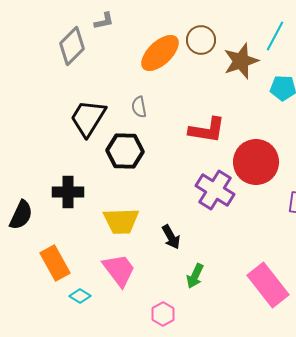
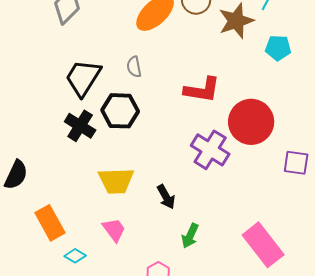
black cross: (68, 192) -> (80, 126), moved, turned 32
pink trapezoid: (119, 270) -> (114, 230), size x0.7

